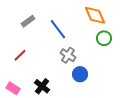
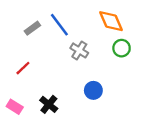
blue line: (58, 29) -> (59, 25), moved
gray cross: (68, 55) -> (79, 50), moved

